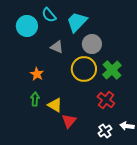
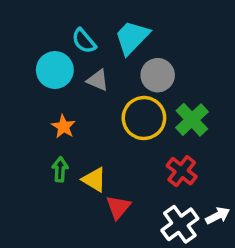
cyan semicircle: (49, 15) -> (84, 41), moved
cyan circle: (27, 26) -> (55, 70), moved
white arrow: (127, 126) -> (218, 216), turned 144
white cross: (105, 131) -> (180, 224), size x1.5

